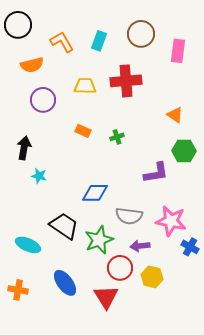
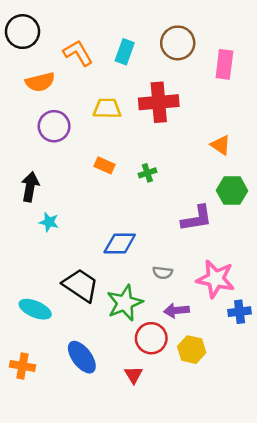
gray semicircle: (129, 216) -> (163, 273), size x0.6
blue cross: (190, 247) -> (240, 312), turned -36
red triangle: (106, 297) -> (134, 375), size x0.6

